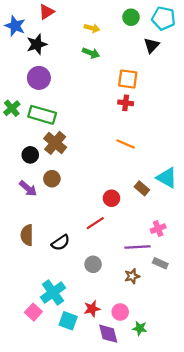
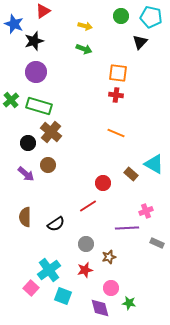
gray rectangle: (160, 263) -> (157, 243), moved
brown star: (132, 276) -> (109, 257), moved
red star: (92, 309) -> (85, 270), moved

